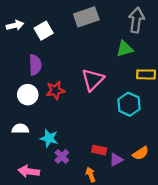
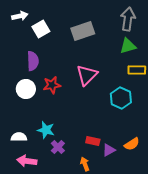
gray rectangle: (86, 17) -> (83, 31), moved
white arrow: (15, 25) -> (20, 16), moved
green triangle: (125, 49) -> (128, 46), moved
white semicircle: (20, 129) -> (19, 137), moved

